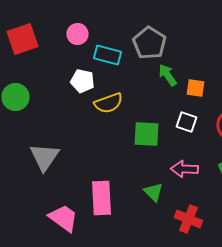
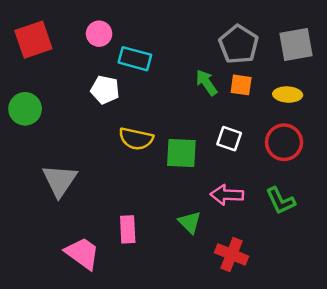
gray pentagon: (149, 43) -> (239, 44), moved
orange square: (195, 88) -> (241, 85), moved
yellow semicircle: (108, 103) -> (136, 139), moved, turned 32
pink rectangle: (101, 198) -> (128, 229), size x0.7

